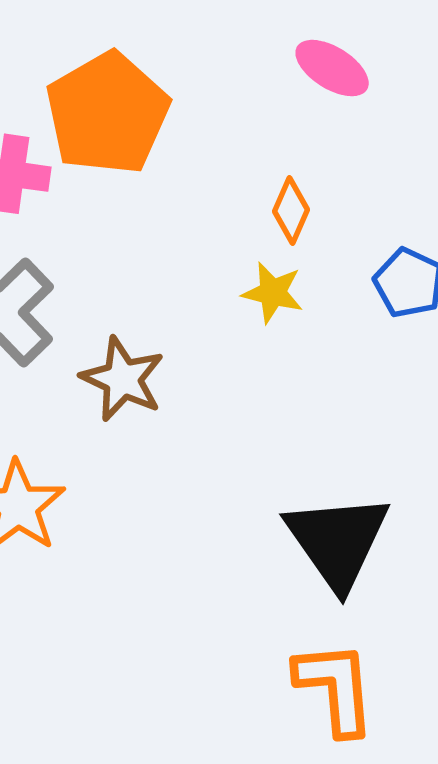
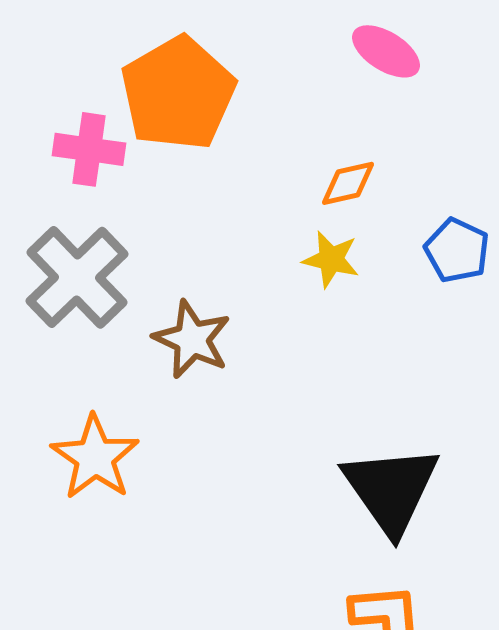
orange diamond: (291, 211) -> (348, 183), turned 54

